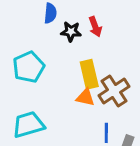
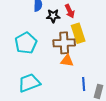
yellow rectangle: (89, 74) -> (78, 33), moved
brown cross: (114, 91) -> (64, 43), moved, turned 35

